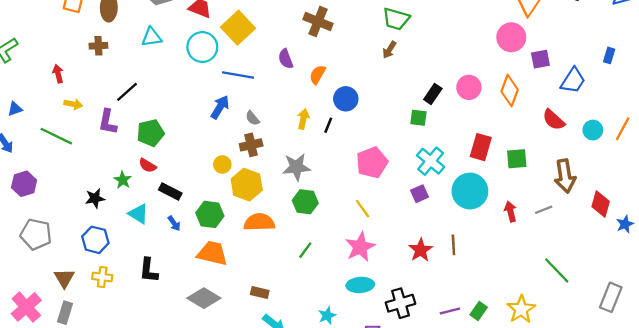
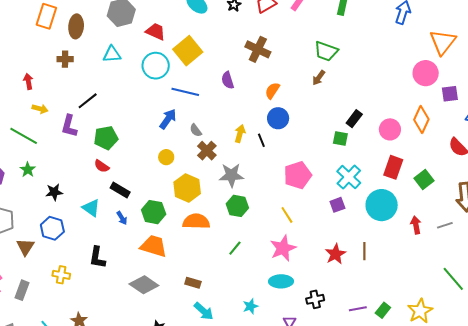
orange semicircle: (317, 75) -> (272, 91), moved
pink circle: (469, 87) -> (390, 129), moved
black line: (328, 125) -> (261, 140), turned -48
brown cross: (251, 145) -> (207, 151), moved, turned -36
green square: (517, 159) -> (424, 179), turned -36
yellow circle: (222, 164) -> (166, 157), moved
green star: (123, 180) -> (28, 170), moved
yellow cross: (102, 277) -> (61, 275), moved
brown triangle: (64, 278) -> (25, 247), moved
black cross: (400, 303) -> (315, 299), size x0.7

